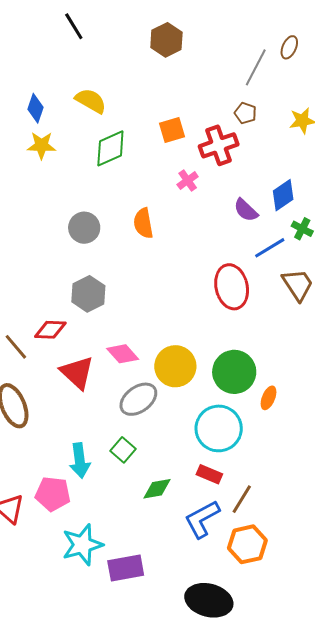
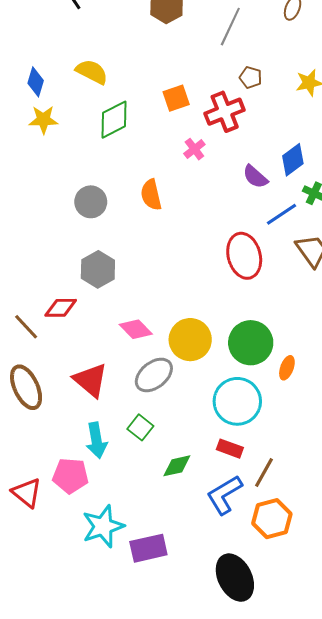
gray line: (256, 67) -> (230, 27), moved
red triangle: (77, 373) -> (90, 380), moved
black ellipse: (209, 600) -> (235, 578), turned 51

